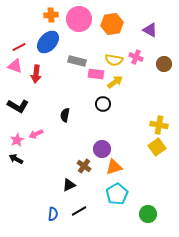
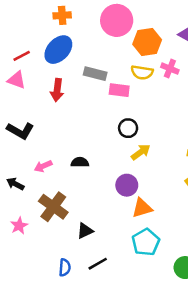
pink circle: (79, 19) -> (117, 20), moved
orange hexagon: (112, 24) -> (147, 42), moved
red arrow: (36, 74) -> (57, 90), moved
yellow arrow: (115, 82) -> (141, 152), moved
black semicircle: (65, 115) -> (80, 162), moved, turned 80
pink star: (17, 140) -> (19, 226), moved
black arrow: (16, 159) -> (15, 184), moved
brown cross: (84, 166) -> (53, 207), moved, size x1.6

